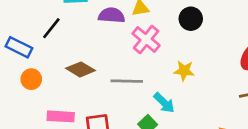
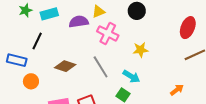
gray line: (127, 81) -> (101, 67), turned 70

